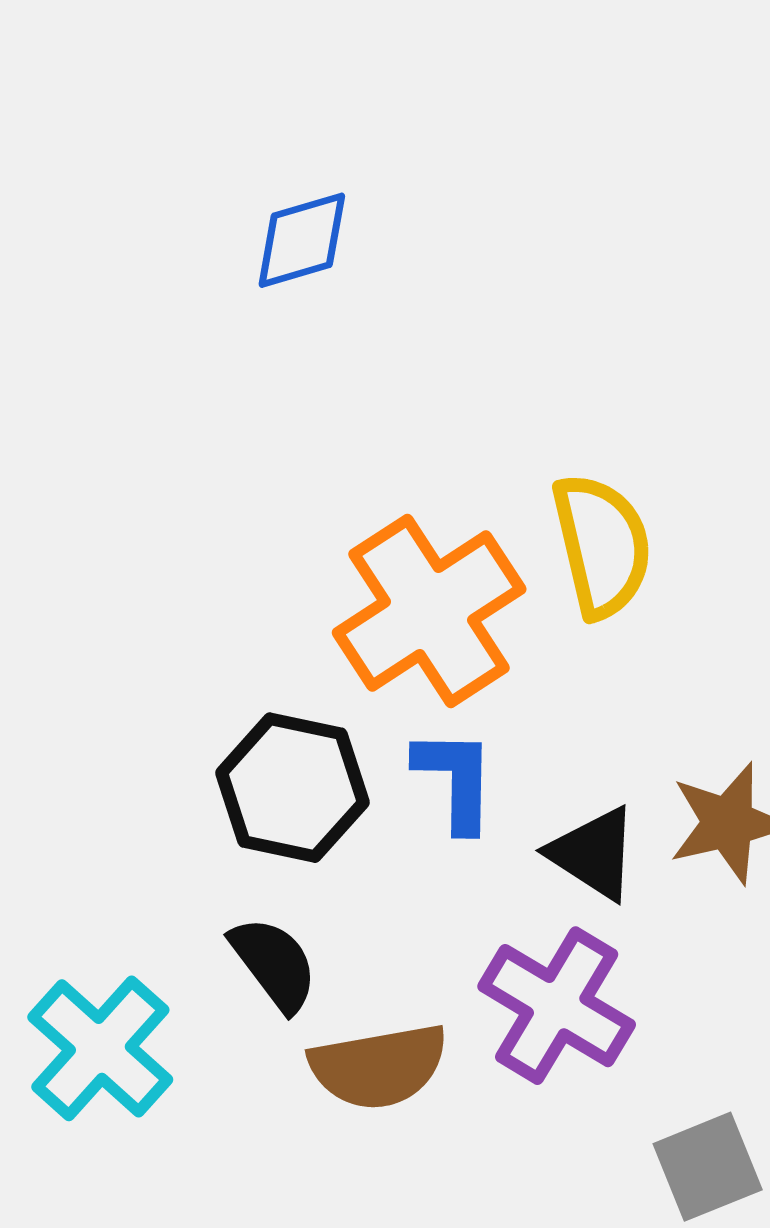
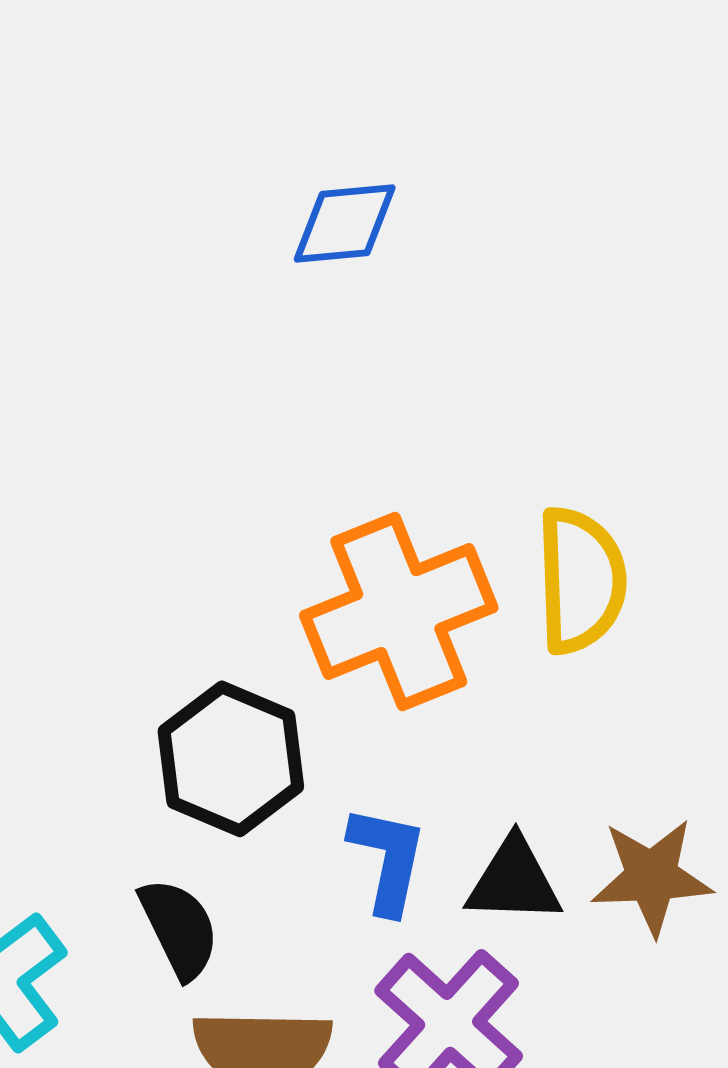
blue L-shape: (455, 780) -> (388, 859), moved
black triangle: (593, 853) -> (514, 881), turned -42

